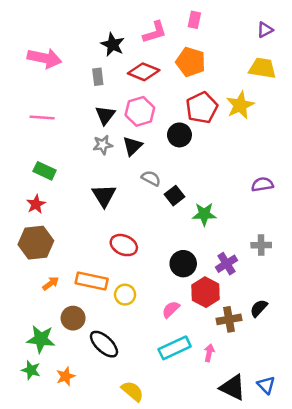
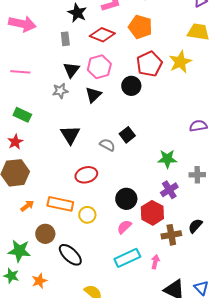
gray star: (103, 145) -> (60, 91), moved
gray semicircle: (151, 178) -> (107, 145), moved
green star: (204, 214) -> (167, 159), moved
red ellipse: (124, 245) -> (86, 175), turned -40
black circle: (183, 264) -> (126, 199), moved

